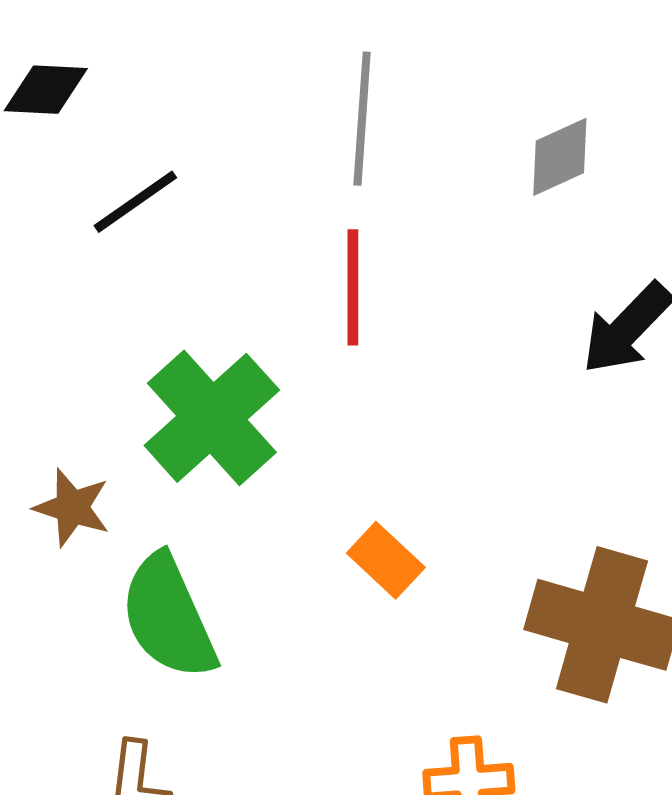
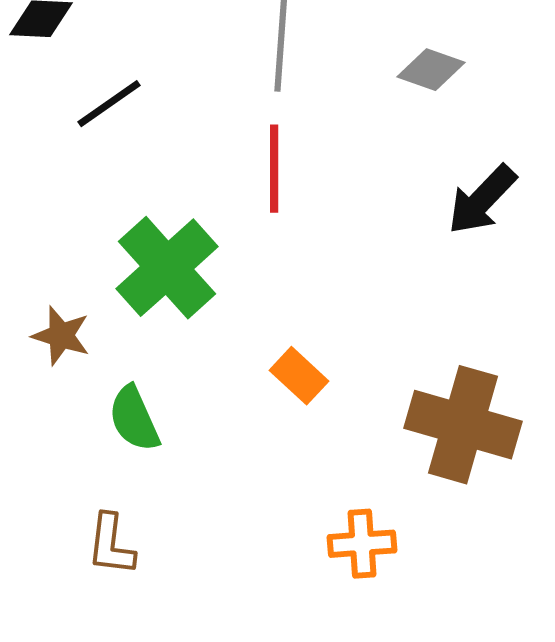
gray diamond: (560, 157) -> (431, 70), turned 44
green semicircle: (168, 617) -> (134, 419), size x0.7

